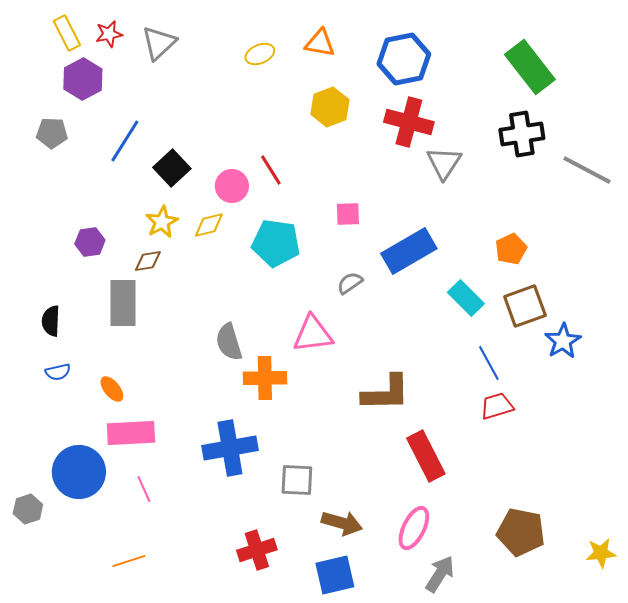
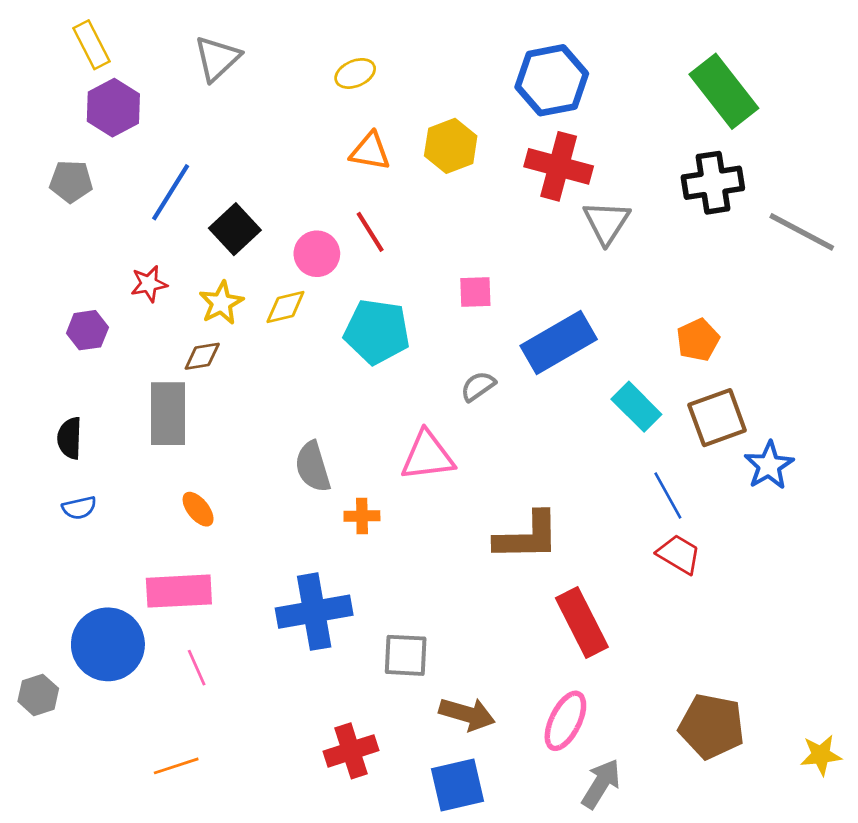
red star: (109, 34) -> (149, 284), moved
orange triangle: (320, 43) -> (370, 151), moved
purple hexagon: (90, 242) -> (87, 330), moved
orange cross: (265, 378) -> (362, 516), size x0.6
orange ellipse: (112, 389) -> (198, 509), moved
red trapezoid: (497, 406) -> (679, 554), turned 48

